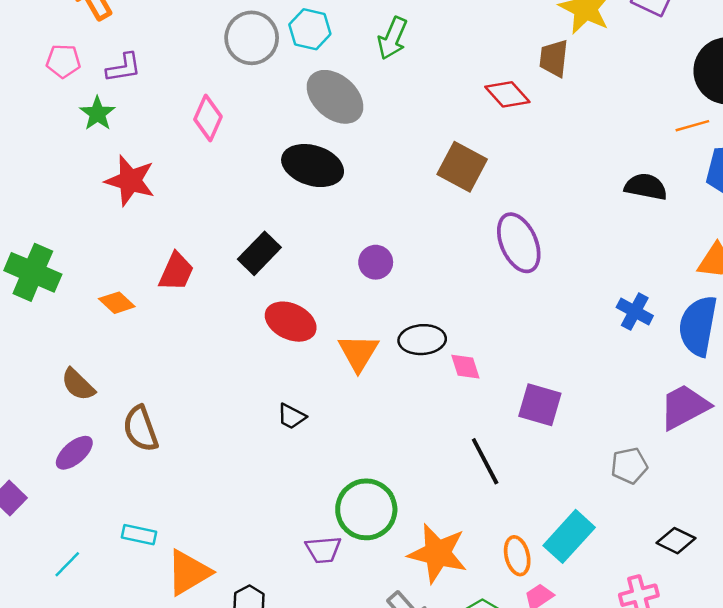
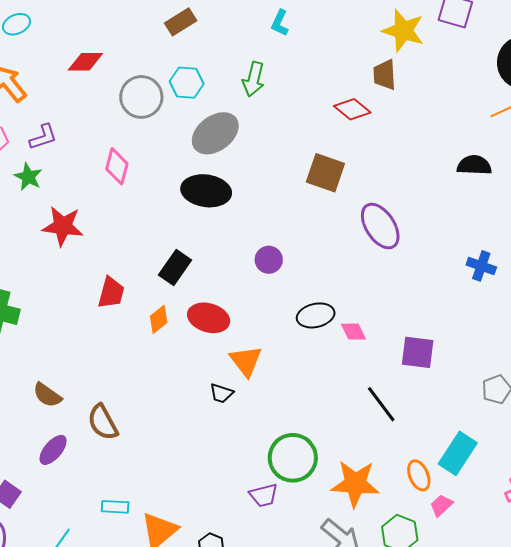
gray ellipse: (335, 97) -> (215, 133), turned -69
orange diamond: (117, 303) -> (159, 319), moved, turned -72
orange triangle: (358, 353) -> (246, 361), moved

